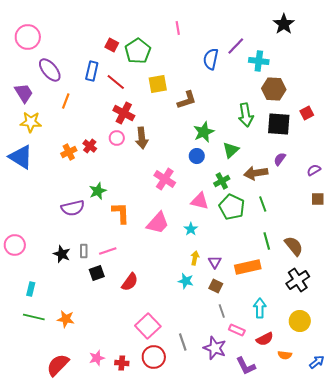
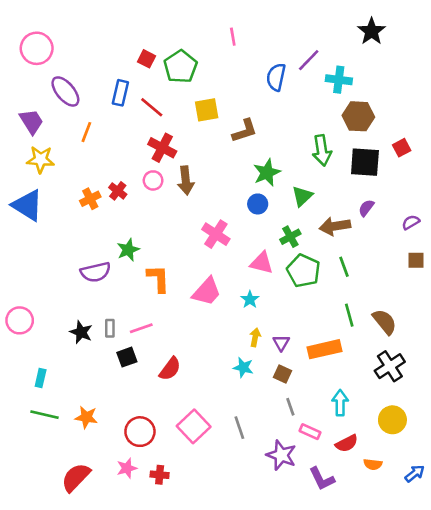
gray line: (183, 342) -> (239, 428), moved
red circle: (154, 357) -> (140, 432), moved

